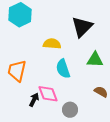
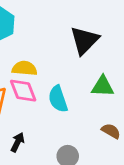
yellow semicircle: (52, 44) -> (25, 68), moved
pink diamond: (48, 94) -> (23, 91), moved

